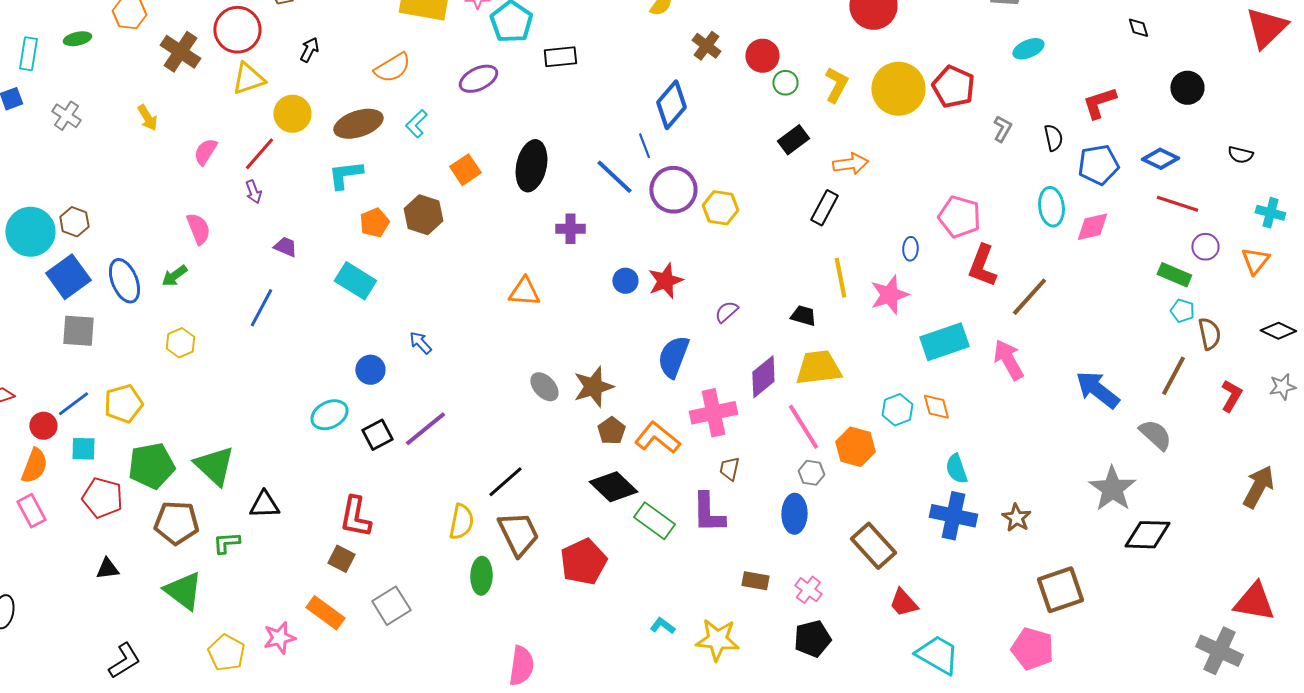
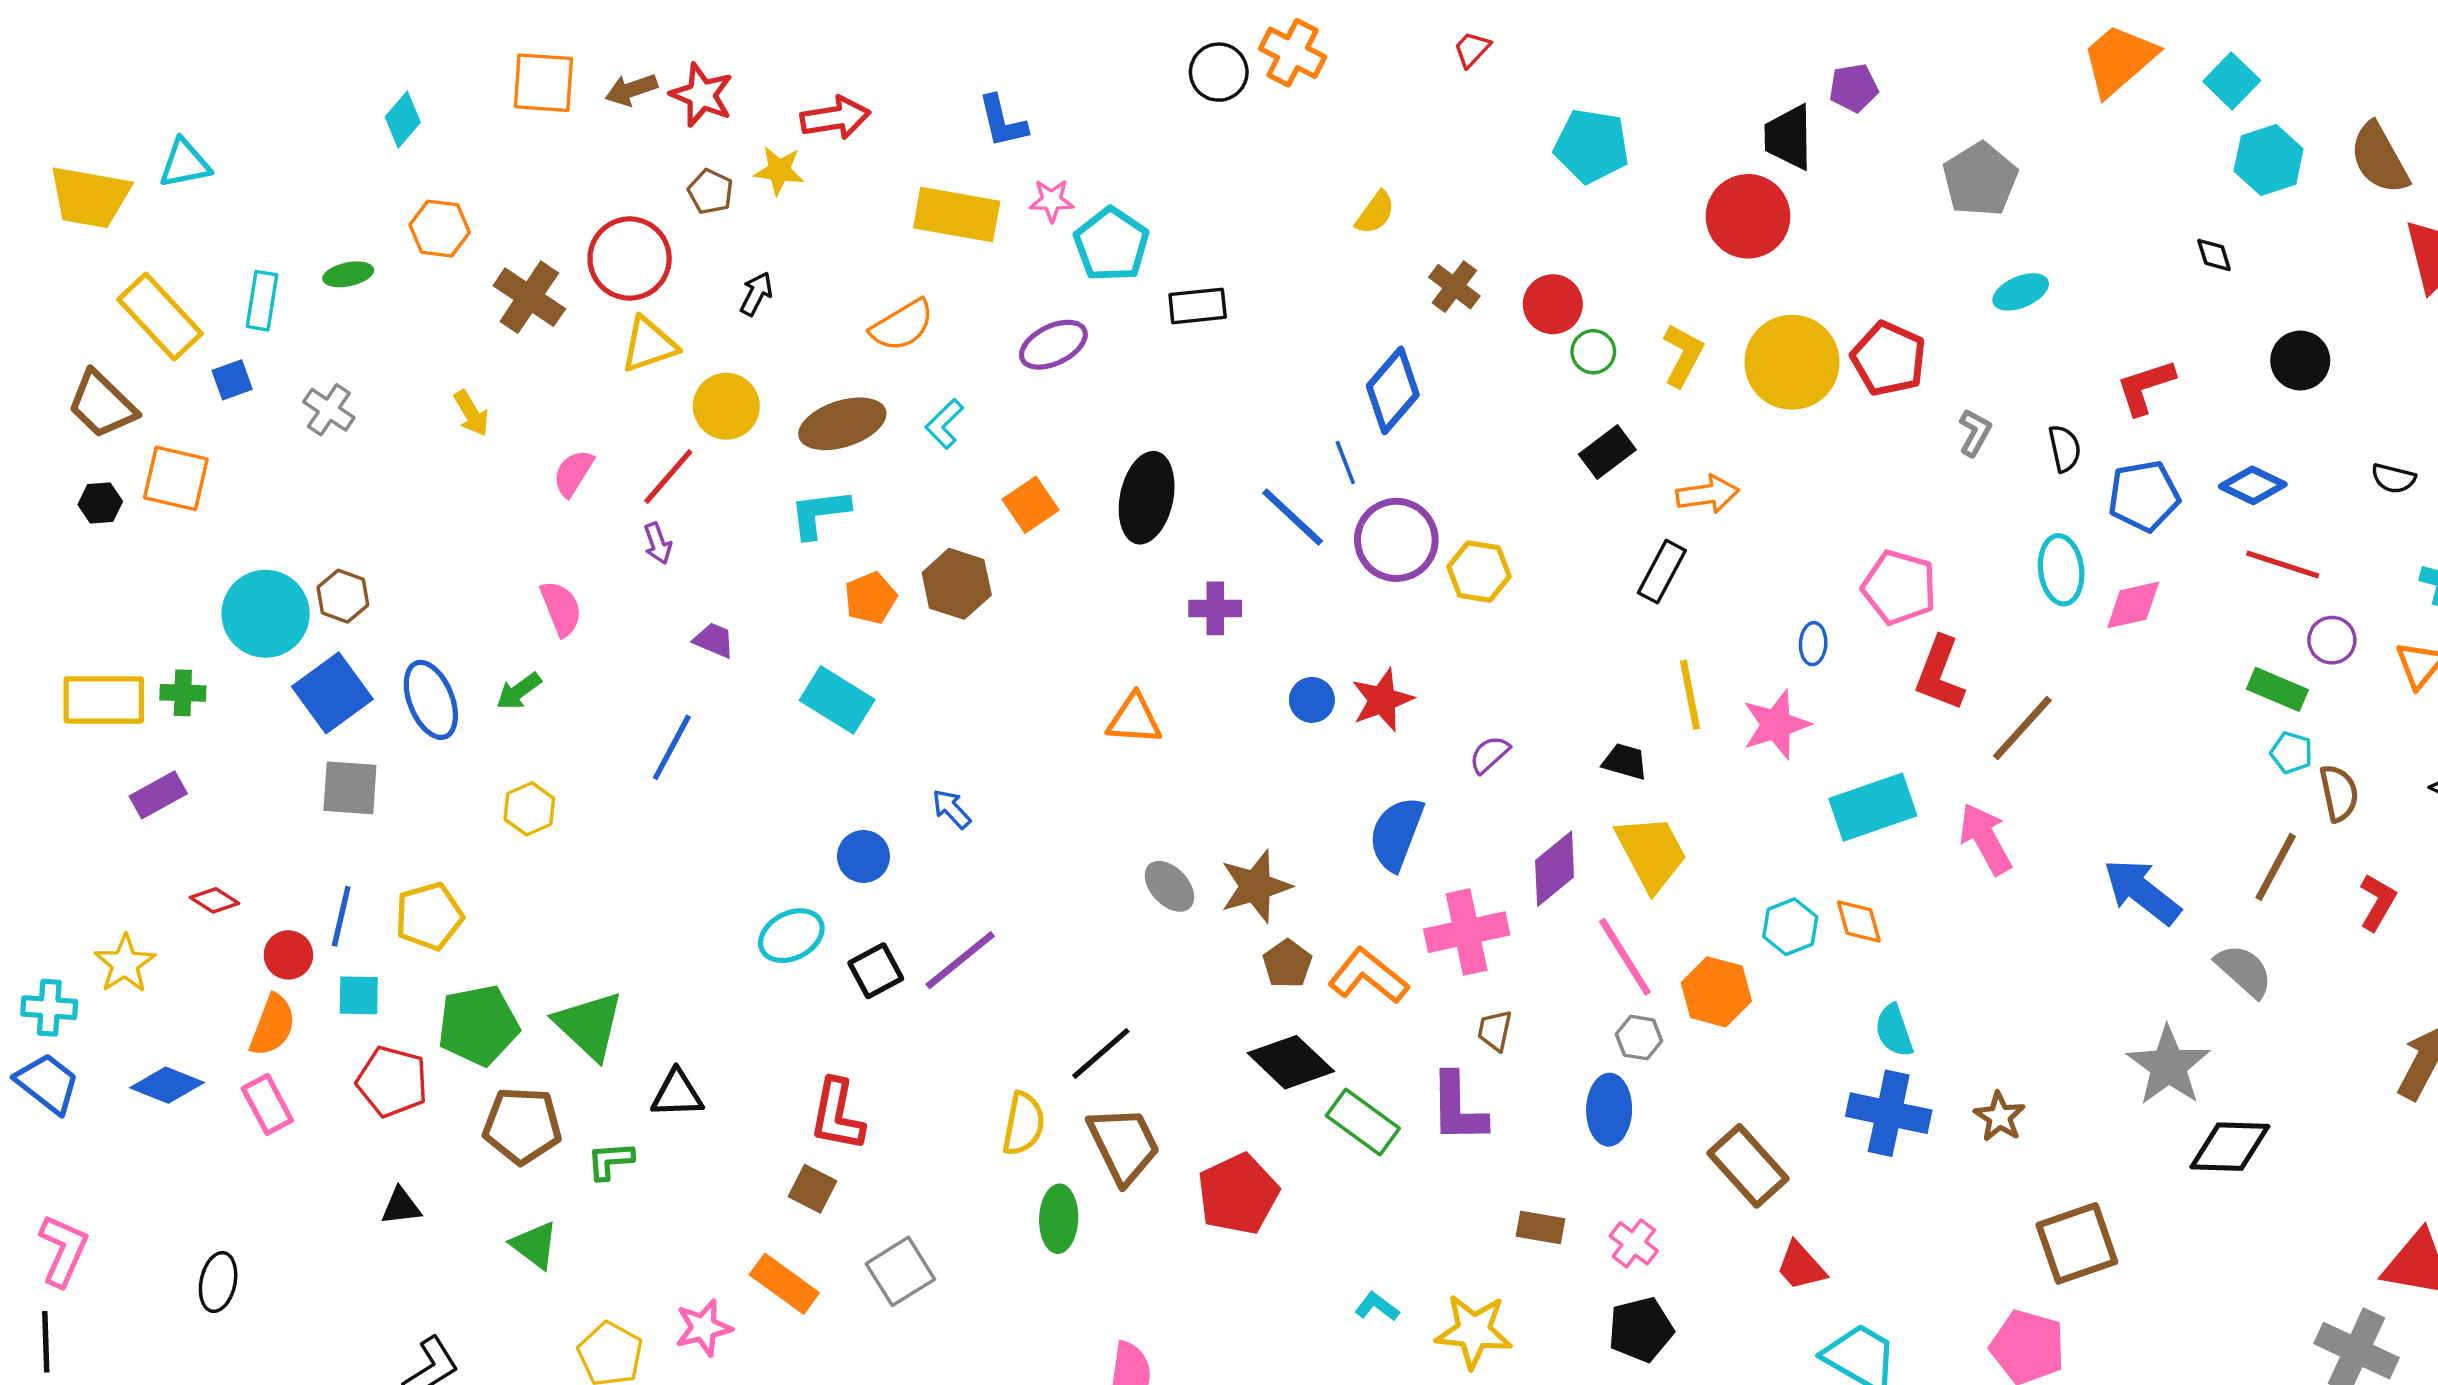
yellow trapezoid: (818, 368) -> (1651, 853), turned 69
blue line: (73, 404) -> (341, 916), turned -40
green triangle: (183, 591) -> (535, 1245), size x0.7

